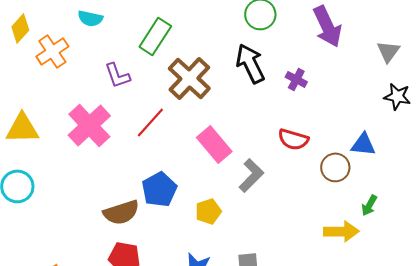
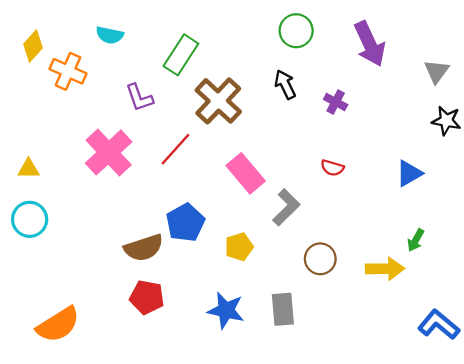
orange cross: (52, 51) -> (68, 71), turned -32
black arrow: (250, 63) -> (285, 84), size x0.7
yellow triangle: (22, 128) -> (29, 169), moved, size x0.6
red semicircle: (293, 139) -> (332, 168), size x0.7
blue triangle: (363, 144) -> (409, 173), turned -36
brown circle: (335, 167) -> (320, 259), moved

